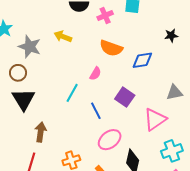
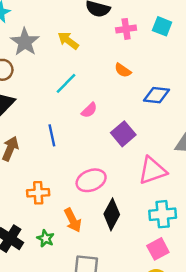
orange semicircle: (111, 48) -> (123, 70), size x0.6
pink semicircle: (95, 74) -> (89, 110), moved
cyan line: (72, 93) -> (66, 83), moved
blue line: (96, 111) -> (52, 135), moved

